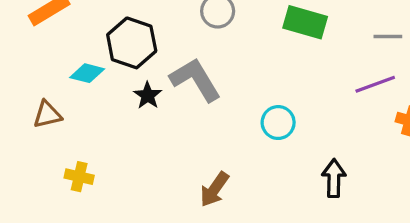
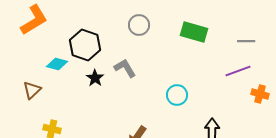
gray L-shape: (195, 80) -> (125, 68), size x0.7
brown triangle: (47, 115) -> (32, 90), turned -30

